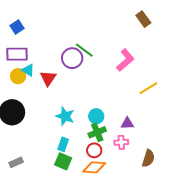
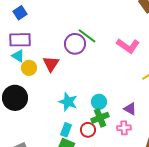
pink L-shape: (125, 60) -> (128, 46), turned 75
cyan triangle: (28, 70) -> (18, 56), moved
yellow circle: (18, 76) -> (29, 68), moved
purple triangle: (127, 123) -> (130, 109), turned 32
red circle: (94, 150) -> (88, 130), moved

